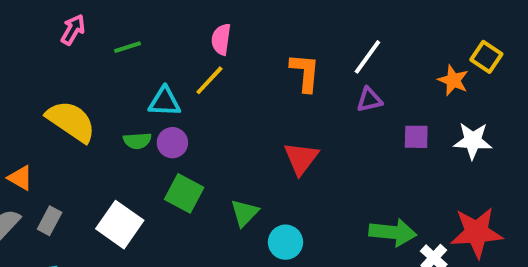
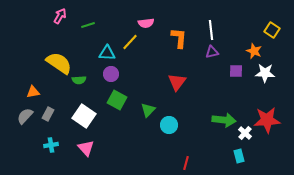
pink semicircle: (221, 39) -> (146, 23), moved, turned -105
white line: (367, 57) -> (211, 30), turned -42
orange star: (453, 80) -> (254, 51), moved
green semicircle: (137, 141) -> (79, 80), moved
orange triangle: (20, 178) -> (33, 92), turned -40

